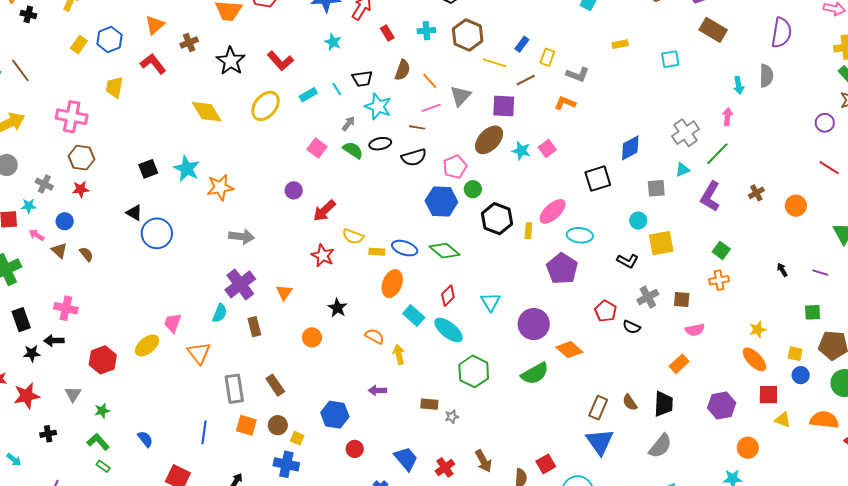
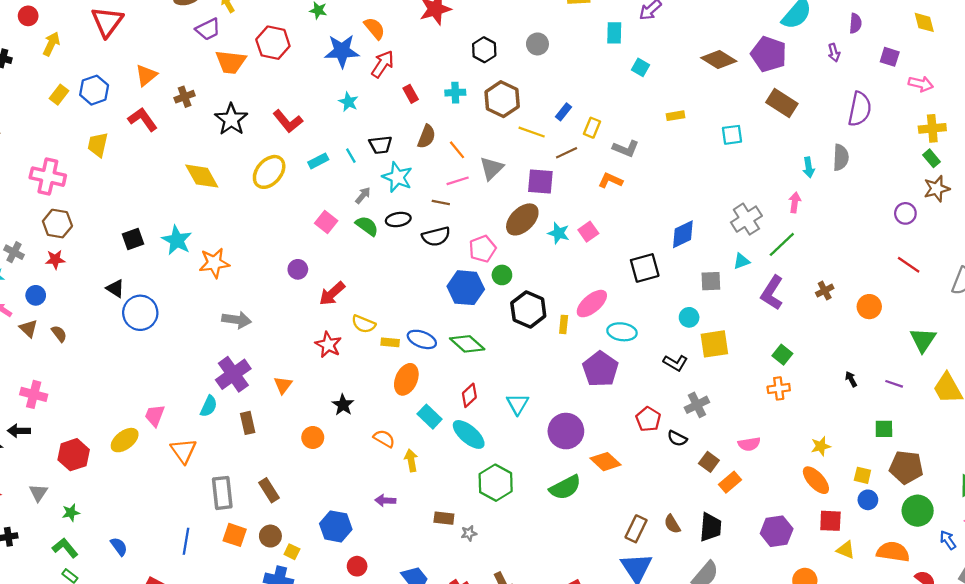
brown square: (682, 300) -> (709, 462), moved, turned 30

